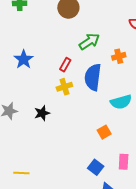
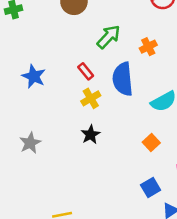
red rectangle: (65, 65) -> (86, 71), turned -56
black star: (42, 113) -> (91, 135), moved
blue square: (96, 167) -> (151, 188), turned 35

